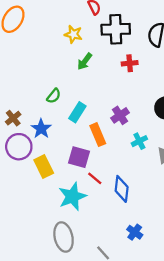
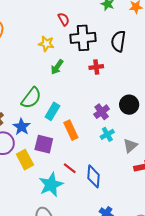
green semicircle: (54, 96) -> (31, 98), size x1.6
purple cross: (120, 115) -> (102, 112), moved
purple square: (79, 157) -> (44, 144), moved

